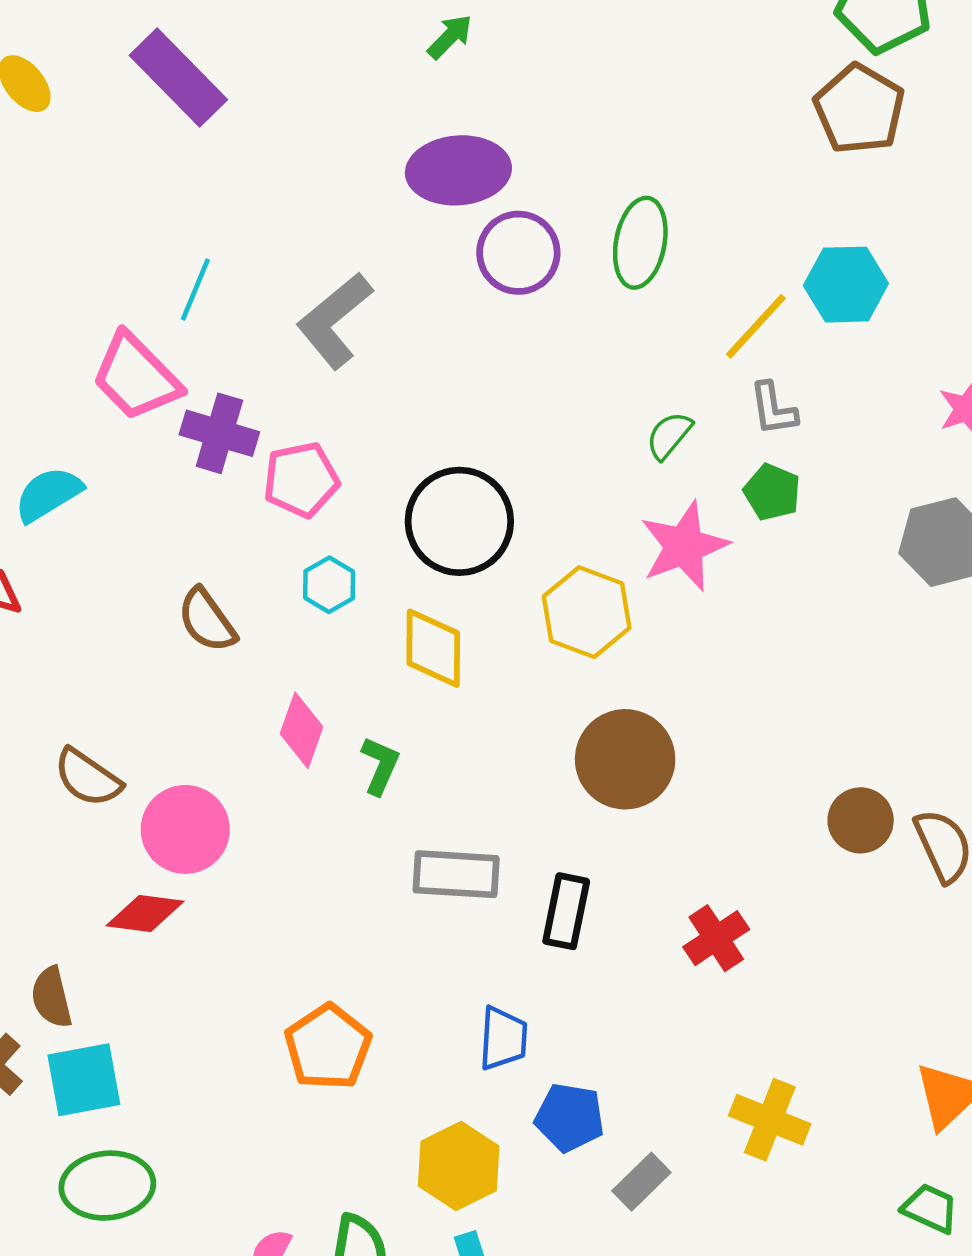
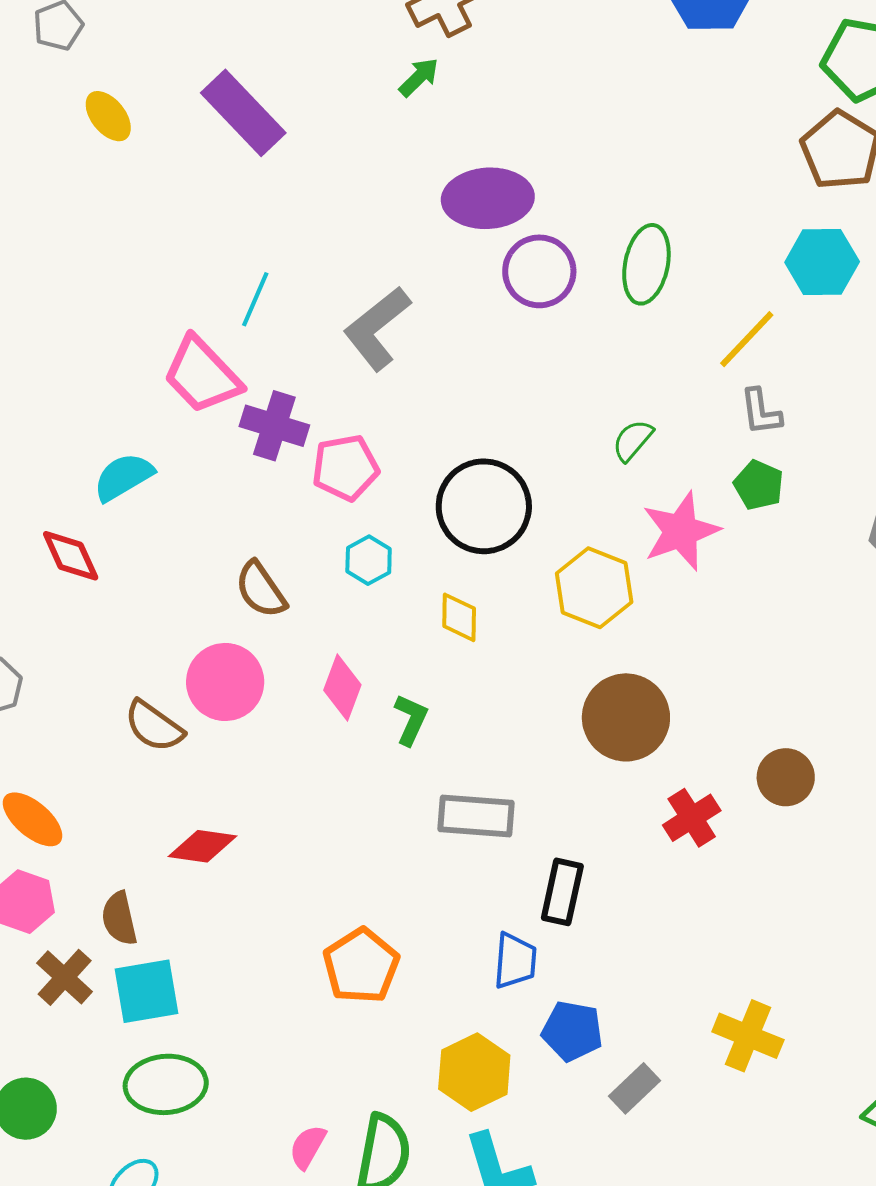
green arrow: (450, 37) -> (419, 77), moved
cyan hexagon: (846, 285) -> (822, 262), moved
green semicircle: (669, 435) -> (633, 440), moved
yellow diamond: (433, 648) -> (459, 617), size x0.7
brown circle: (861, 820) -> (786, 777), moved
pink circle: (185, 829) -> (225, 682), moved
black rectangle: (566, 911) -> (562, 892), moved
red cross: (716, 938) -> (692, 818), moved

